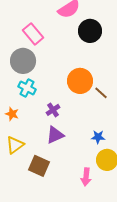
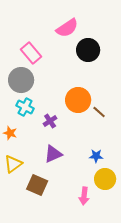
purple cross: (53, 110) -> (50, 121), moved

